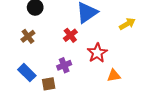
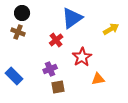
brown cross: (28, 36) -> (18, 32), moved, turned -32
brown square: (49, 84) -> (58, 87), moved

